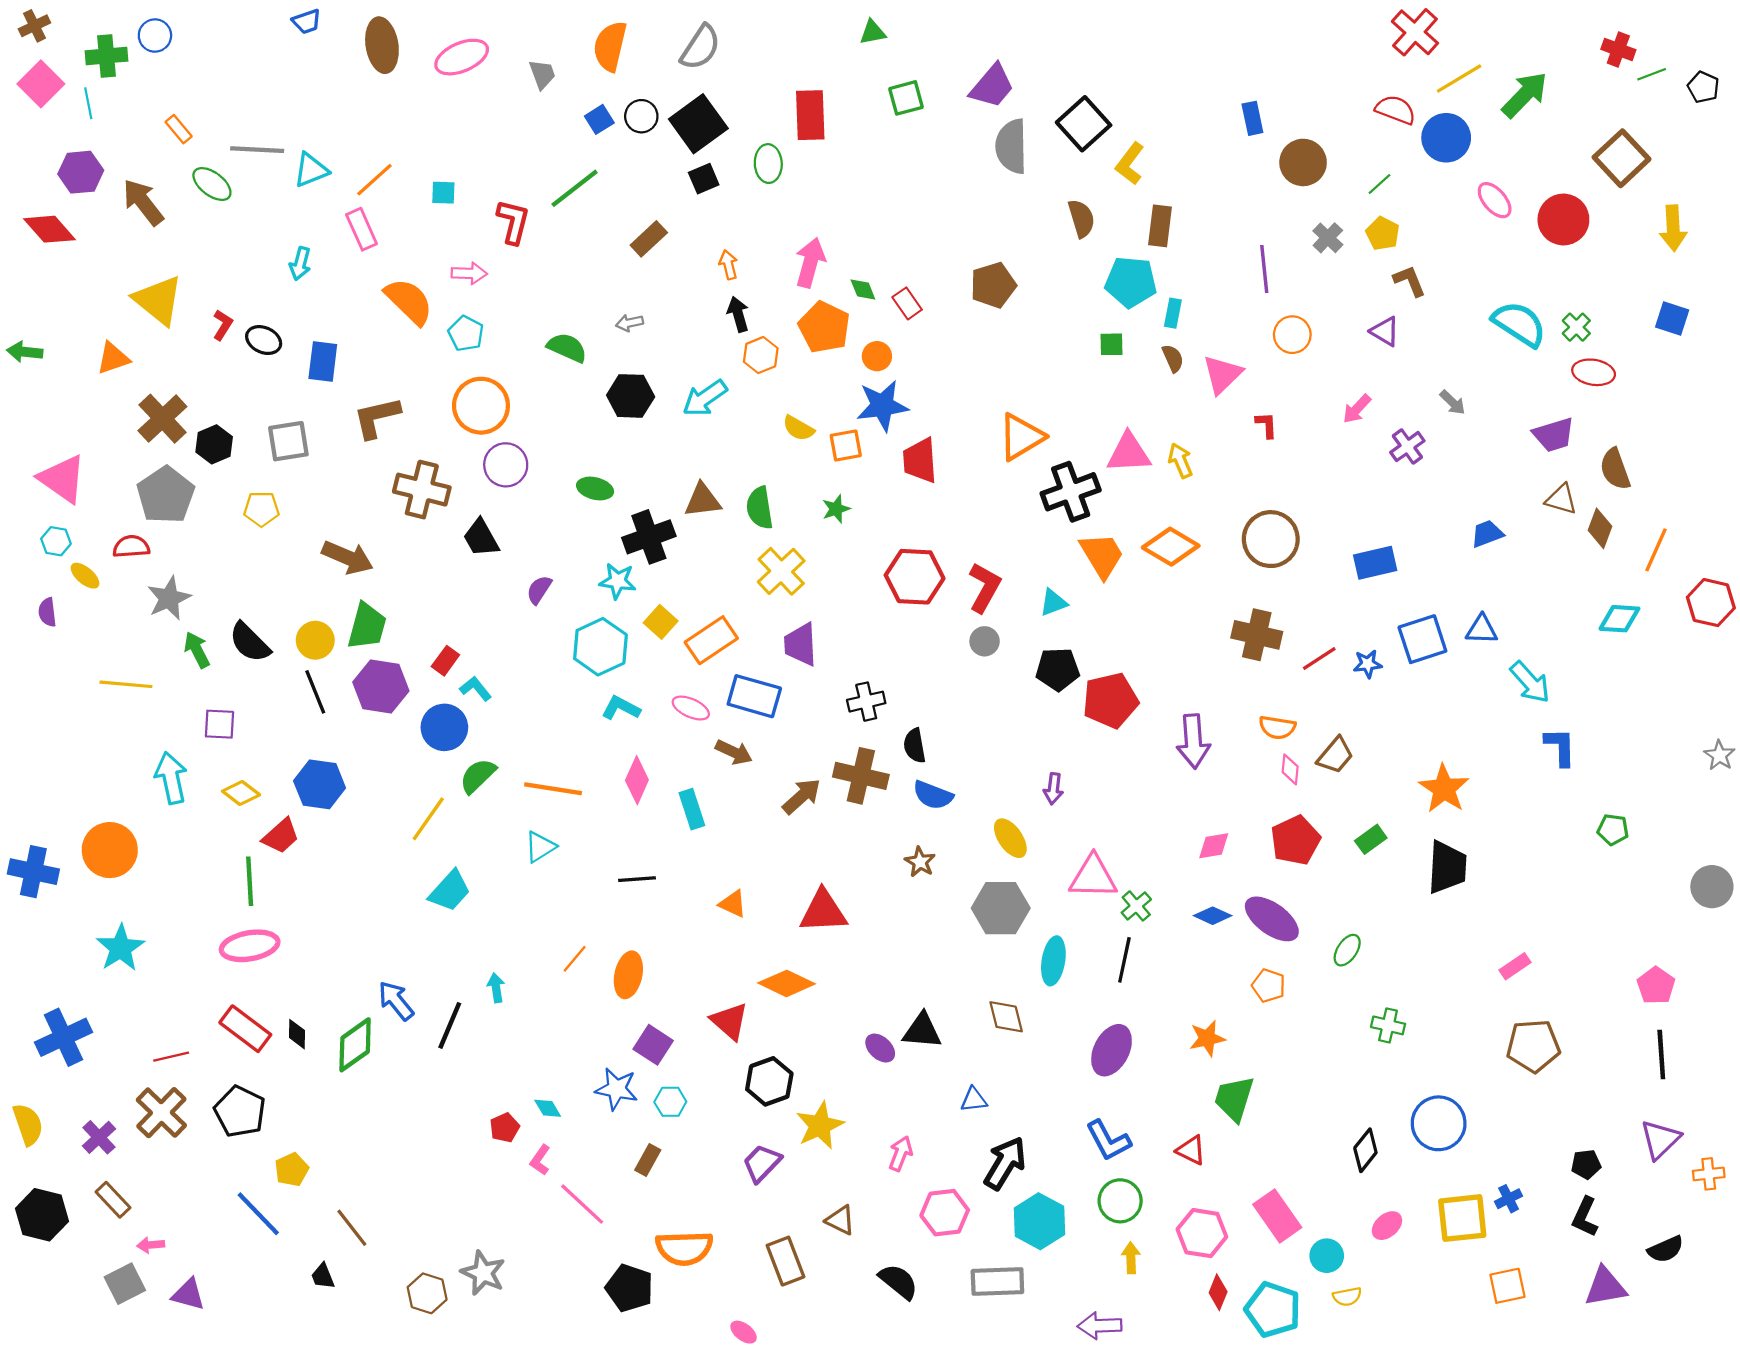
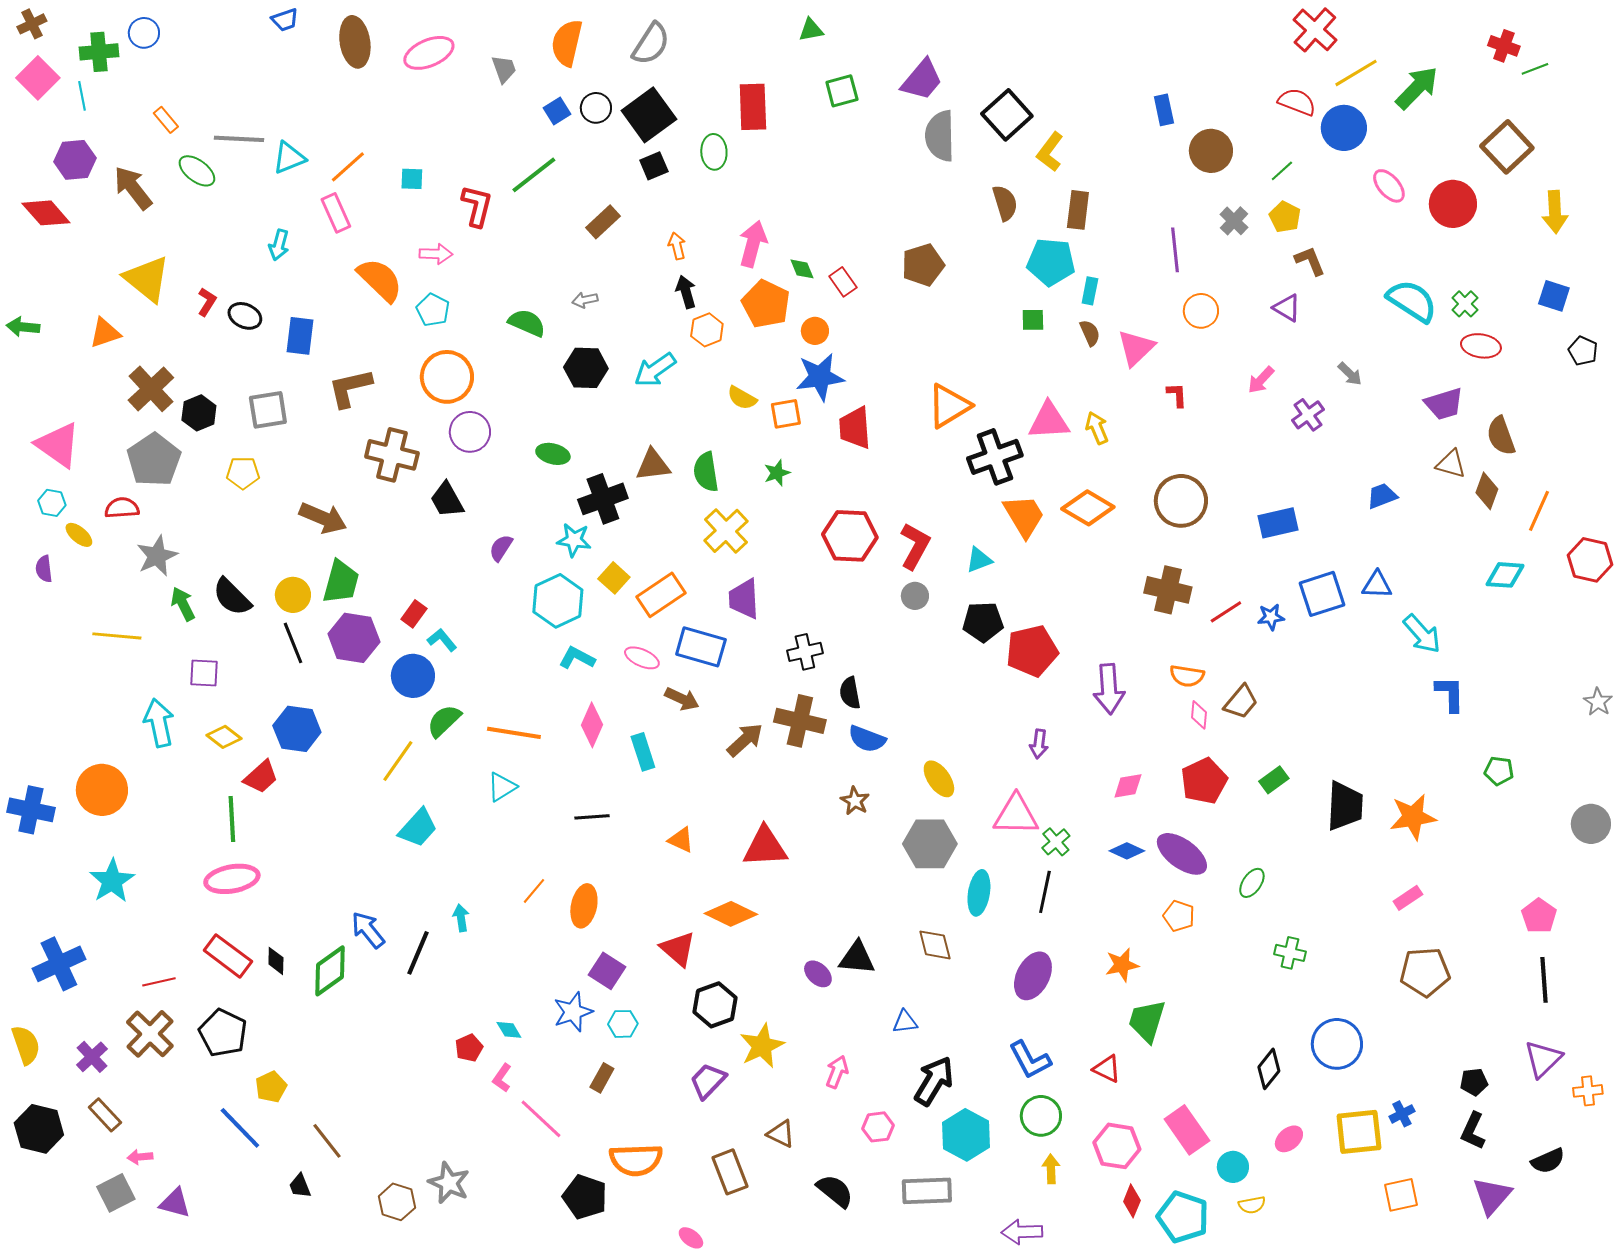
black pentagon: (1703, 87) -> (1583, 351), moved
purple arrow: (1053, 789) -> (1039, 744), moved
orange star: (1444, 789) -> (1413, 817), moved, turned 30
blue star: (617, 1089) -> (573, 1012), turned -30
pink hexagon: (945, 1213) -> (878, 1127), size x0.7
purple triangle: (1605, 1287) -> (1492, 1196), turned -39

